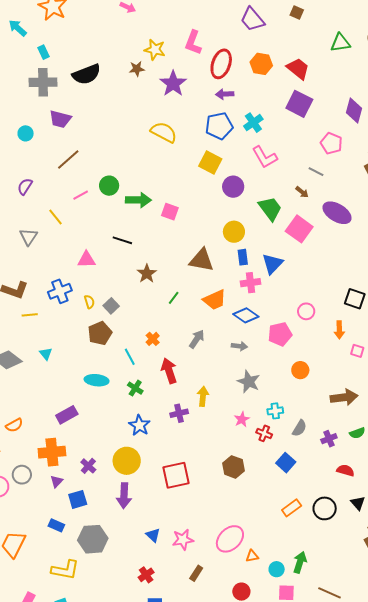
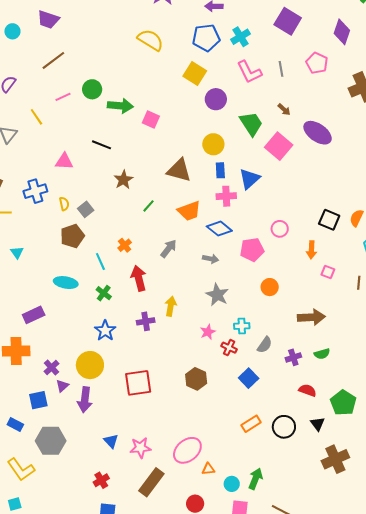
gray line: (316, 172) -> (281, 69), moved, turned 49
purple triangle: (57, 481) -> (62, 386), moved
yellow L-shape: (65, 570) -> (21, 469), turned 40
brown rectangle: (196, 573) -> (151, 482), size x1.8

